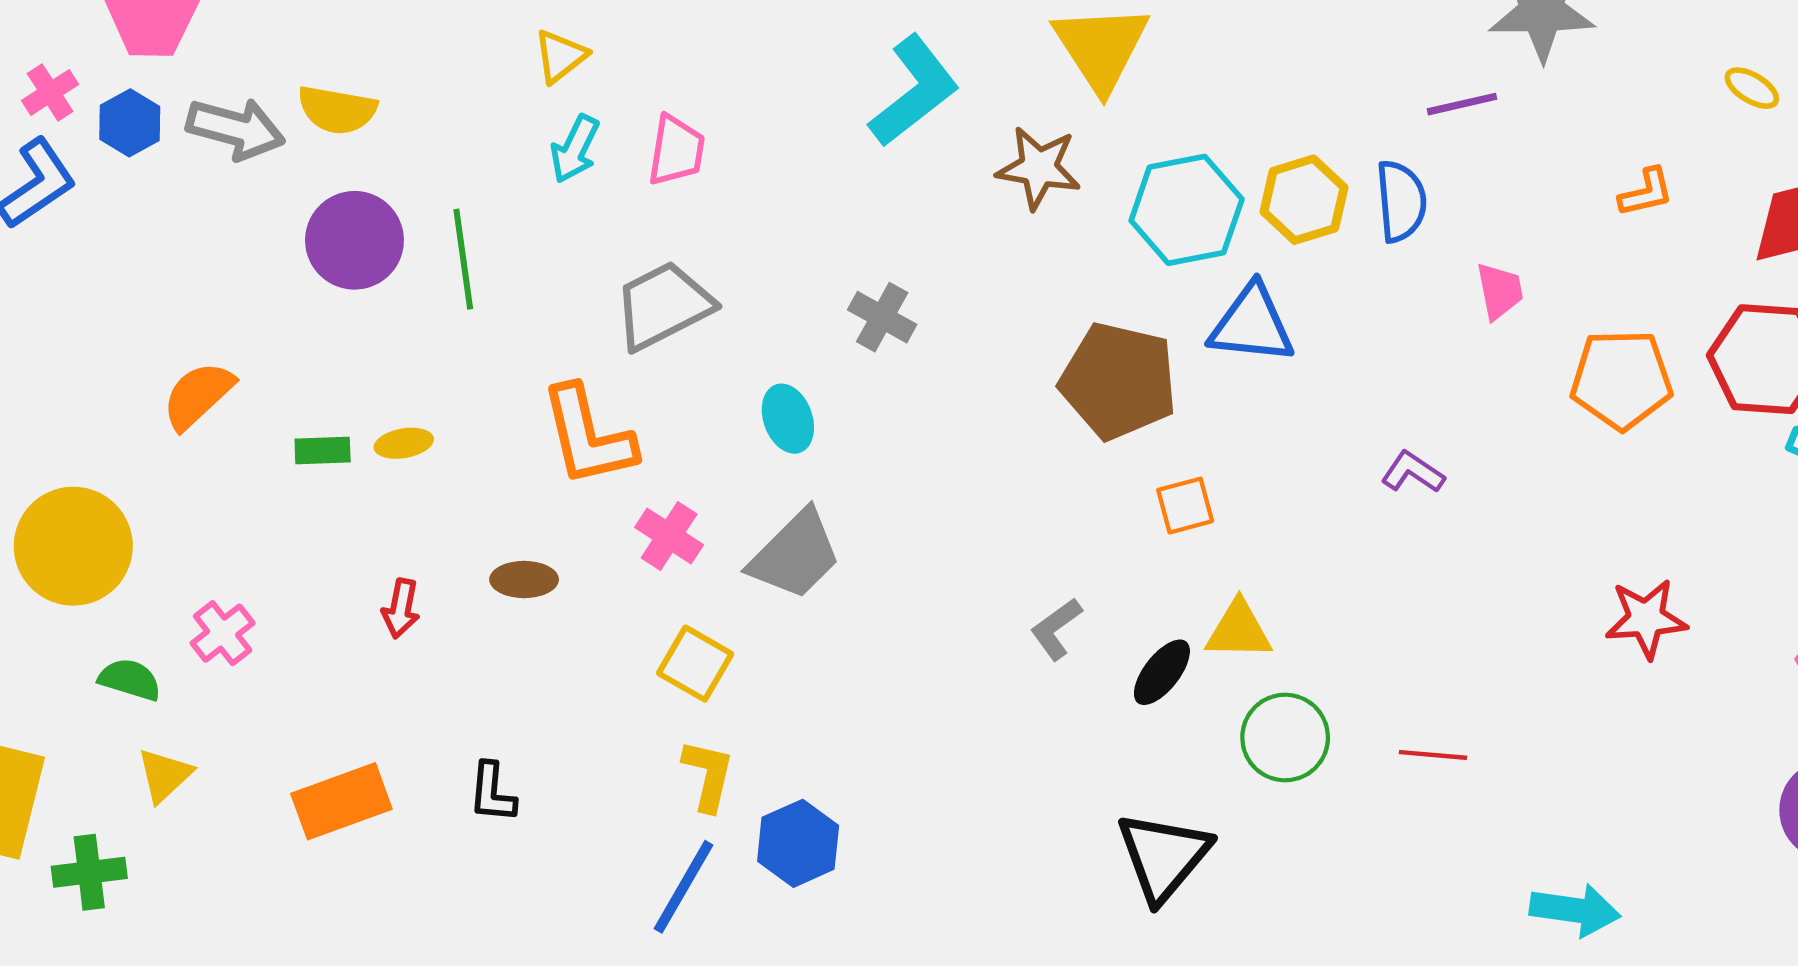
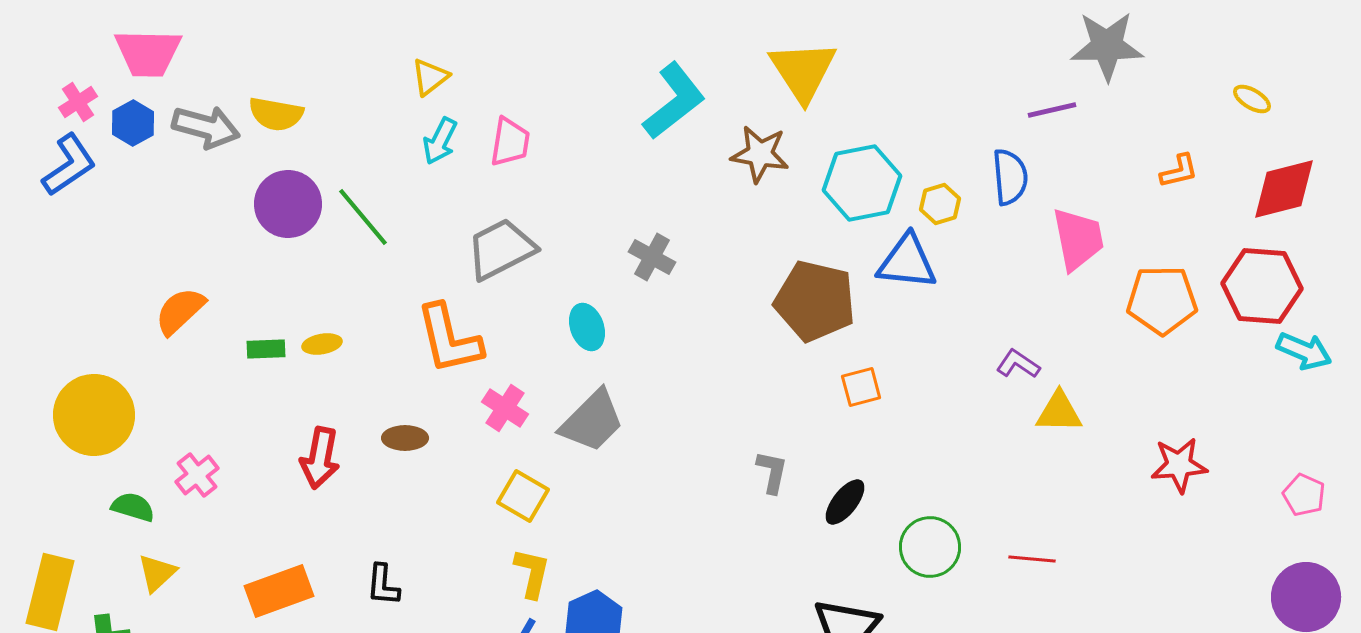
yellow hexagon: (1304, 200) -> (940, 204), moved, size x0.7
green line: (463, 259) -> (363, 217), turned -32
pink trapezoid: (1500, 291) -> (1078, 239), size x1.6
red arrow: (401, 608) -> (320, 458), size x1.5
gray L-shape: (1056, 629) -> (772, 472), turned 138
yellow triangle: (1239, 630) -> (1059, 412), moved

